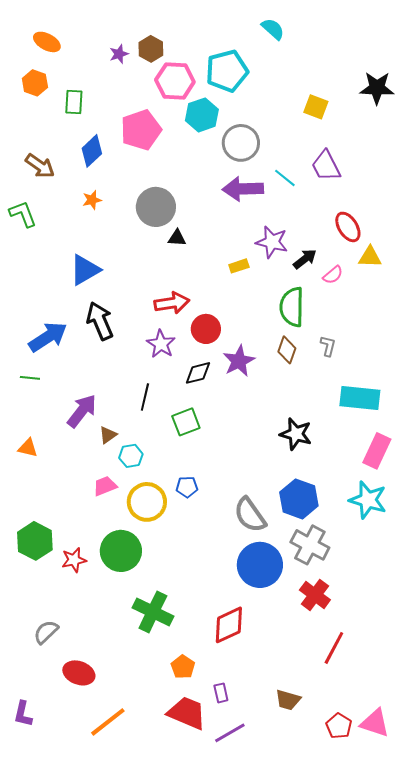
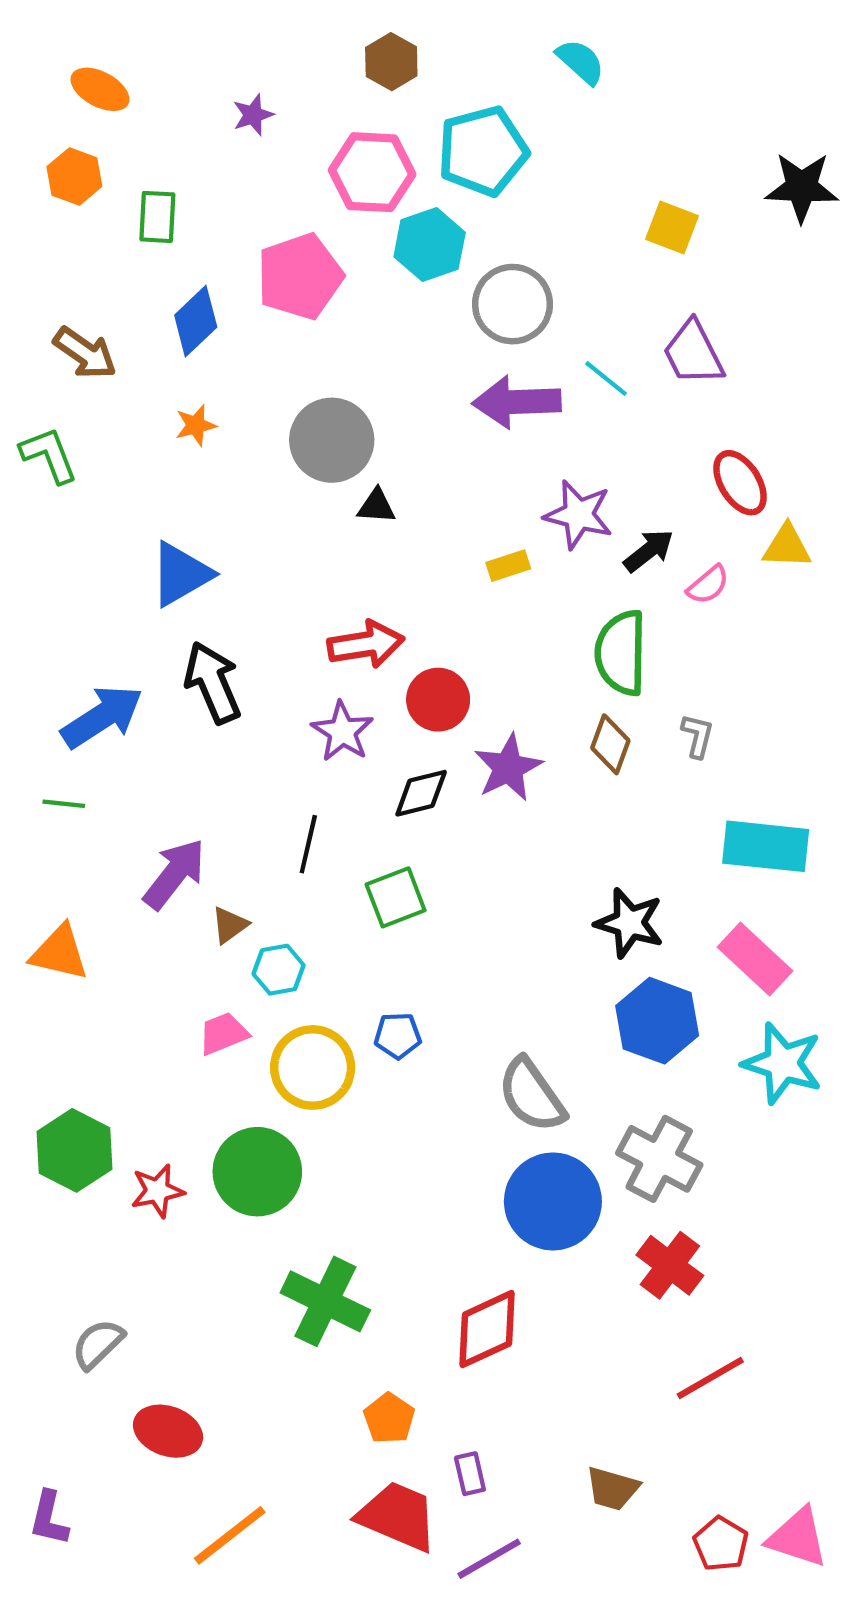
brown hexagon: (151, 49) -> (391, 62), moved
orange triangle: (28, 448) -> (60, 953), size x1.4
pink rectangle: (377, 451) -> (755, 959), moved, turned -72
blue hexagon: (299, 499) -> (657, 1021), moved
red line: (334, 648) -> (710, 1378), turned 32

